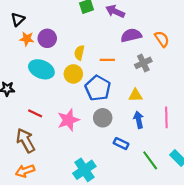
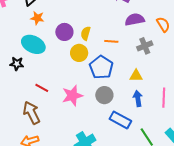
purple circle: (47, 38) -> (64, 32), moved
cyan ellipse: (41, 69) -> (33, 44), moved
blue rectangle: (121, 144) -> (120, 120), size x1.5

